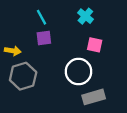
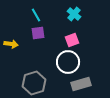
pink square: (95, 45) -> (72, 40), moved, turned -32
gray hexagon: (23, 76) -> (34, 83), moved

